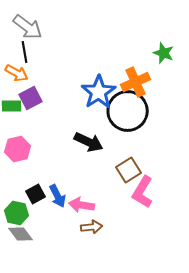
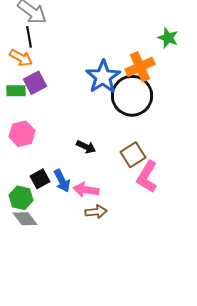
black arrow: (89, 142) -> (86, 147), moved, size x0.7

